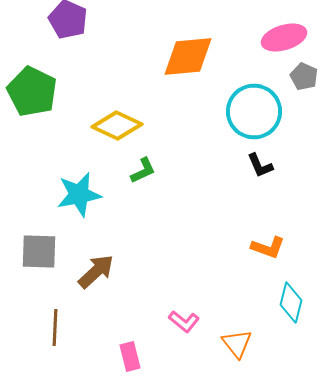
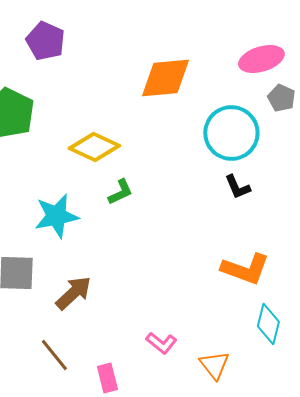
orange L-shape: (268, 248) -> (245, 269), size x1.4
brown line: (55, 328) -> (54, 355), moved, turned -42

